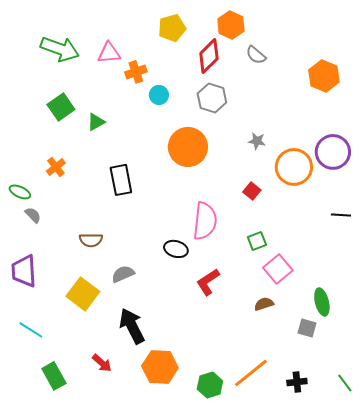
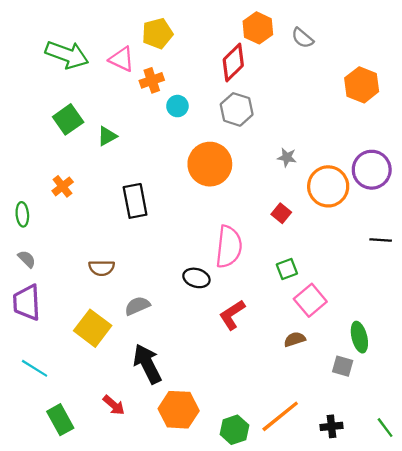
yellow pentagon: (172, 28) -> (157, 33), moved
pink triangle: (109, 53) -> (122, 59), turned 30
gray semicircle: (256, 55) -> (302, 38), moved
green ellipse: (20, 192) -> (22, 214), turned 60
gray semicircle: (33, 215) -> (27, 259), moved

